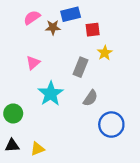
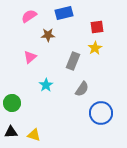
brown star: (53, 27) -> (48, 35), moved
red square: (93, 30) -> (97, 27), moved
cyan star: (51, 94) -> (46, 85), size x0.6
yellow triangle: (37, 149) -> (34, 135), turned 40

